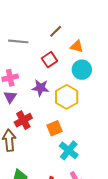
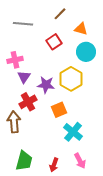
purple star: (40, 88) -> (46, 85), moved
purple triangle: (10, 97) -> (24, 77), moved

